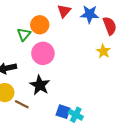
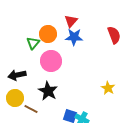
blue star: (90, 14) -> (74, 37), moved
yellow star: (103, 51) -> (108, 88), moved

